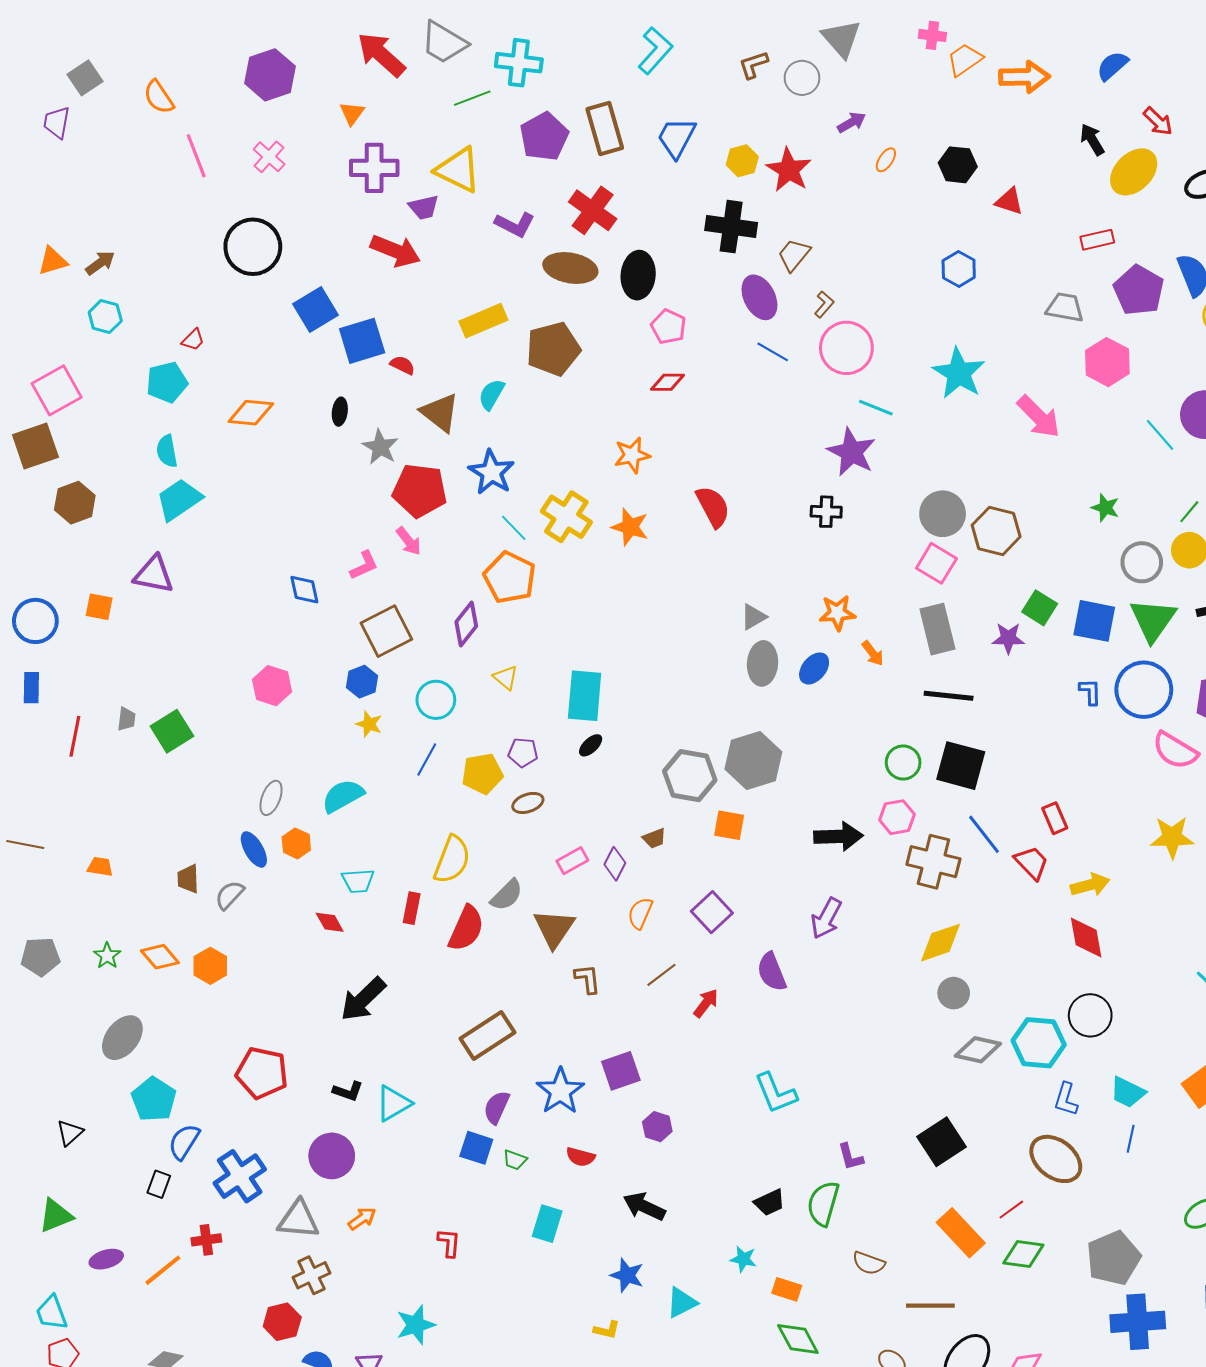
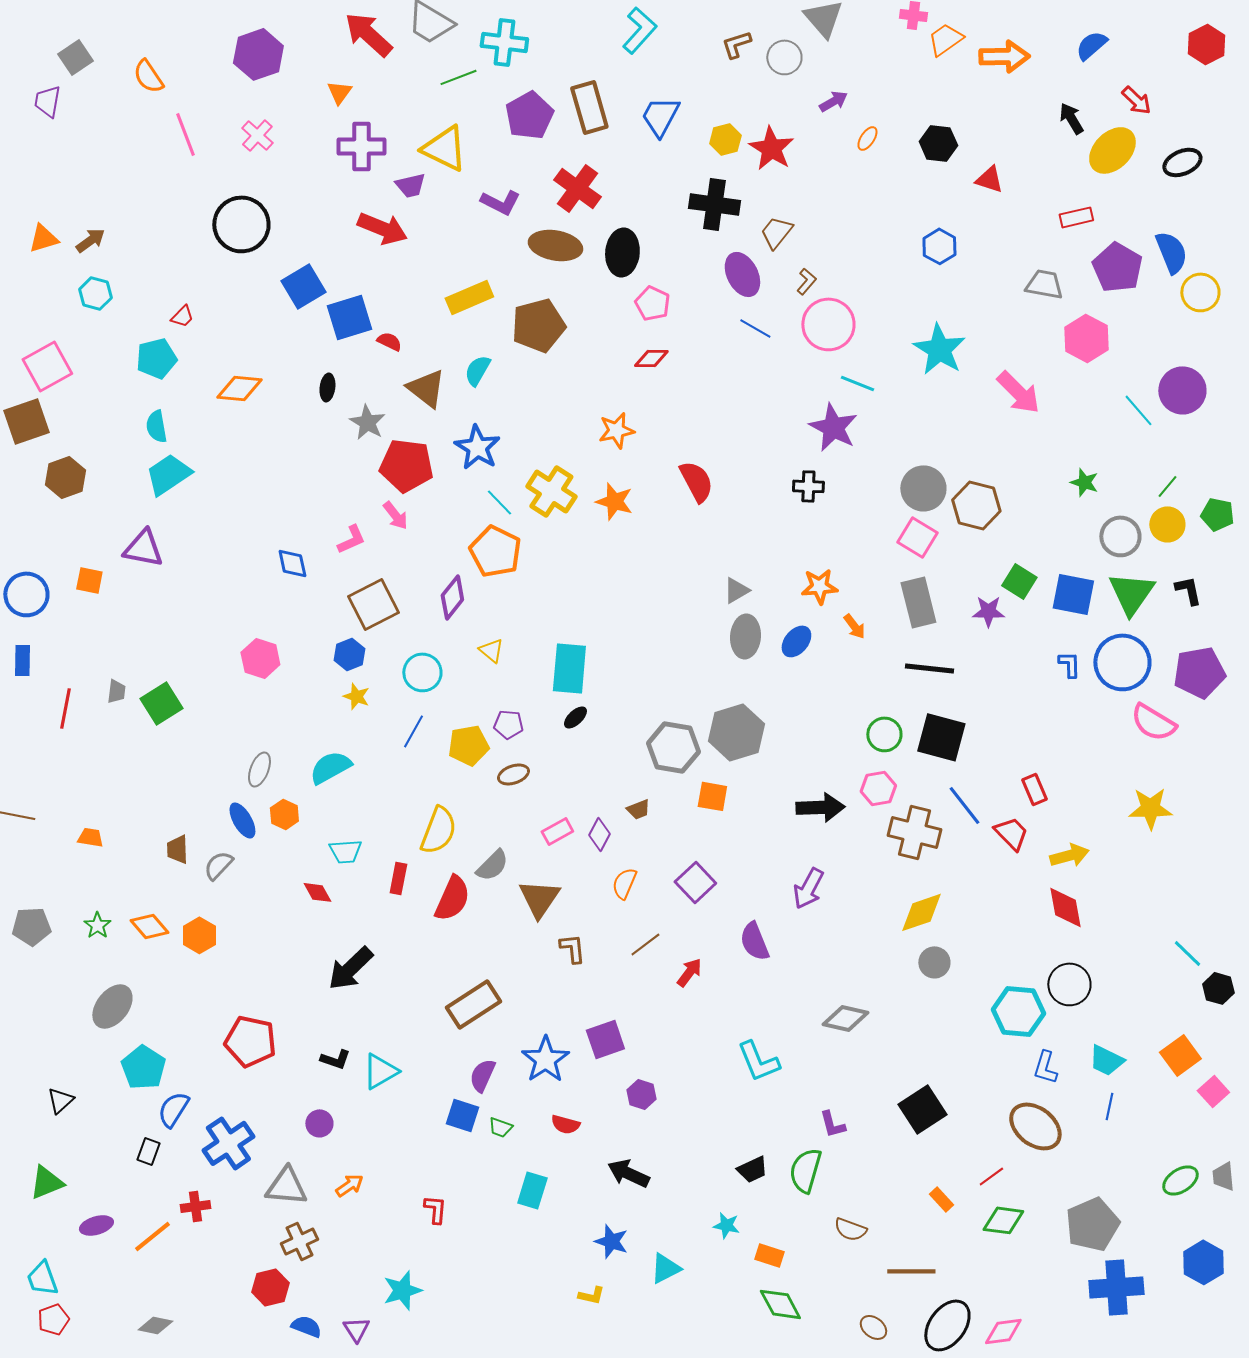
gray diamond: (978, 1050) -> (845, 1018), moved
purple circle: (332, 1156) -> (319, 1123), size x0.6
orange rectangle: (961, 1233) -> (941, 1199), size x0.5

